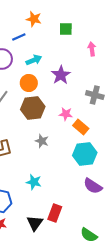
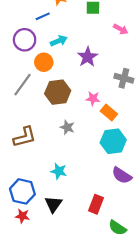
pink arrow: (92, 49) -> (121, 29), turned 128
orange circle: (29, 83) -> (44, 62), moved
red rectangle: (55, 213) -> (96, 204), moved
black triangle: (35, 223) -> (53, 204), moved

